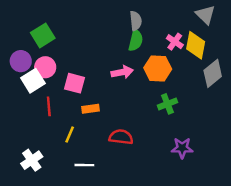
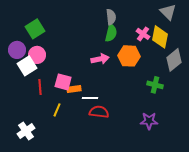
pink square: (75, 83) -> (63, 82), moved
green cross: (167, 104) -> (155, 85), moved, turned 35
white line: (84, 165) -> (90, 98), moved

